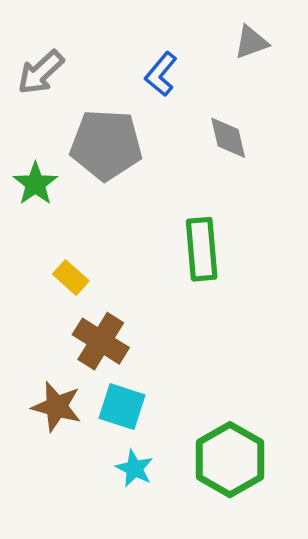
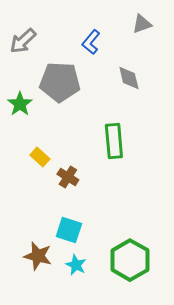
brown cross: (101, 341) -> (68, 177), moved, size x0.7
brown star: (57, 407) -> (38, 256), moved

